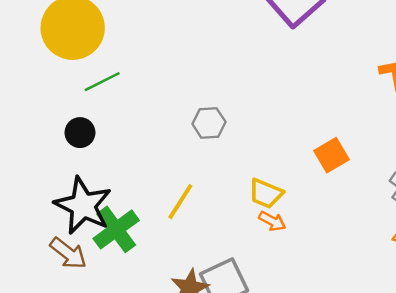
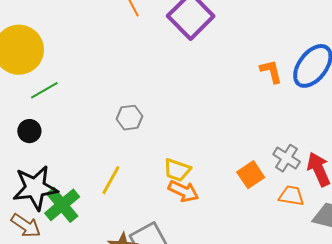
orange square: (332, 155) -> (251, 175), moved
black star: (83, 206) -> (35, 188), turned -30
orange arrow: (272, 221) -> (183, 191), size x1.4

